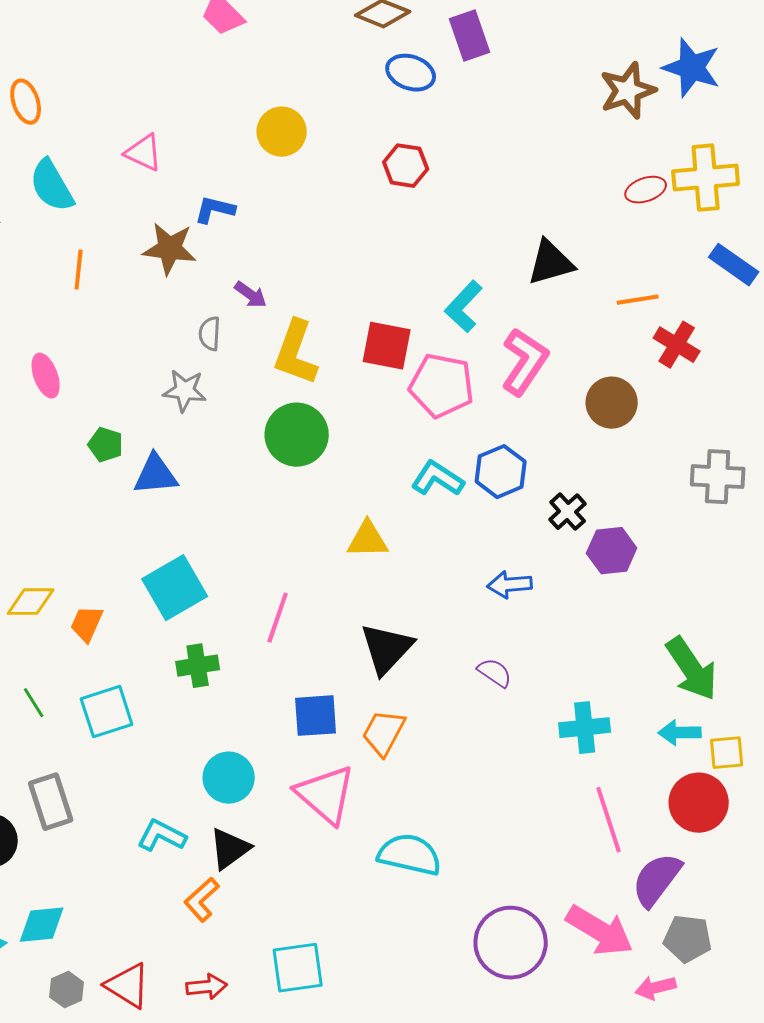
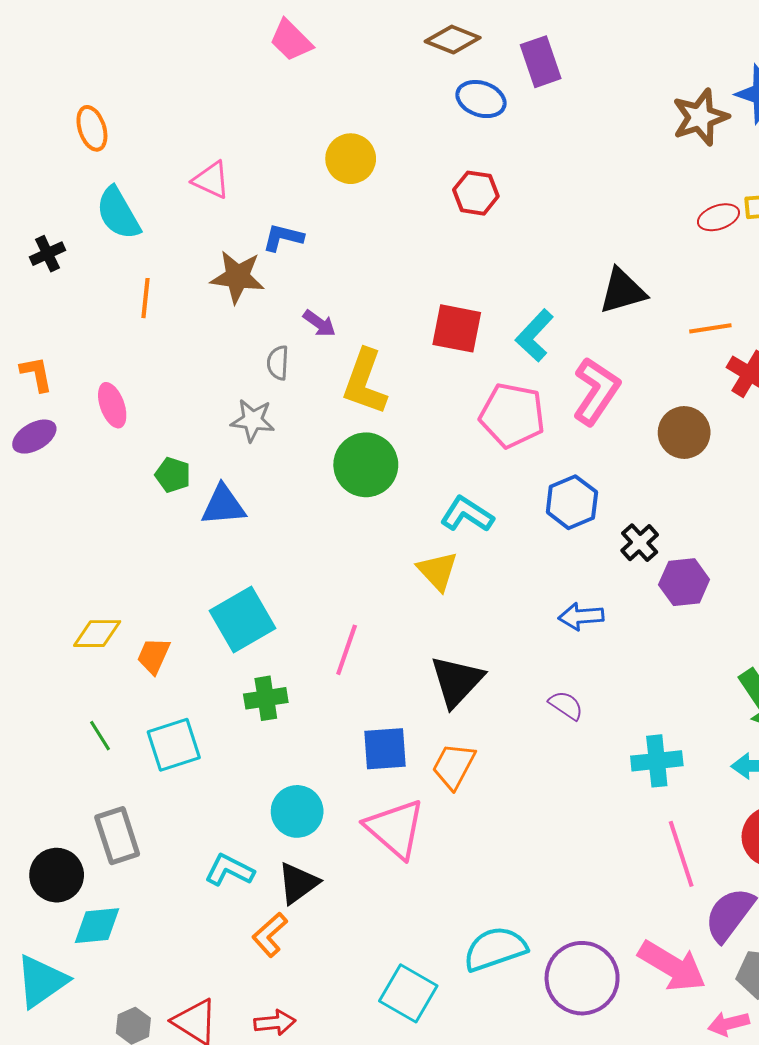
red square: (387, 346) -> (457, 328), moved
cyan L-shape: (438, 479) -> (467, 514), moved
yellow triangle: (368, 540) -> (438, 571), turned 48
cyan semicircle: (410, 855) -> (495, 949), moved, turned -32
cyan diamond: (42, 925) -> (97, 926), moved
cyan square: (298, 968) -> (408, 993), moved, turned 38

